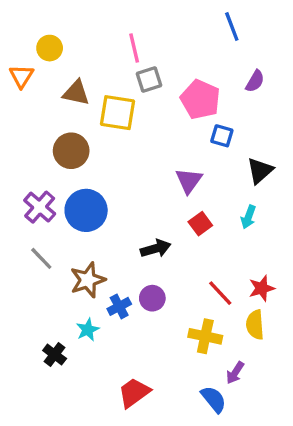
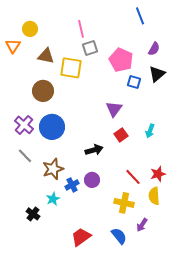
black triangle: (260, 171) -> (157, 74), moved
blue semicircle: (214, 399) -> (119, 236), moved

